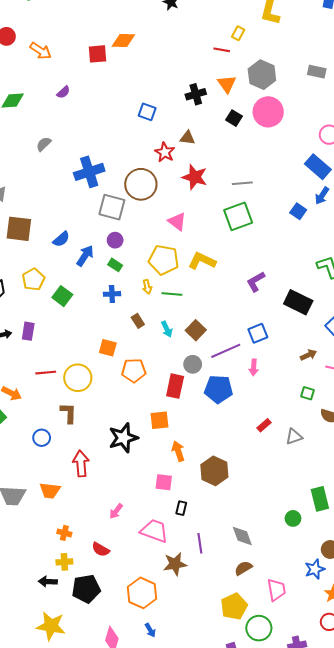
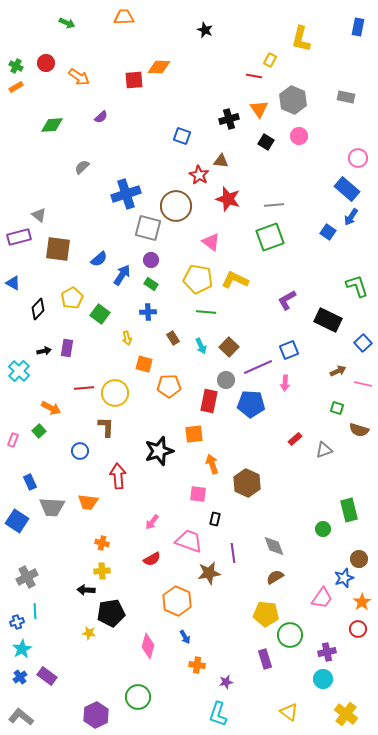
pink circle: (268, 112) -> (299, 136), size x0.6
yellow arrow: (147, 287) -> (127, 338), moved
red semicircle: (101, 549) -> (152, 559), moved, turned -60
black pentagon: (86, 589) -> (111, 613), moved
pink trapezoid: (276, 590) -> (322, 598), moved, turned 45
yellow pentagon: (234, 606) -> (266, 614), turned 30
yellow star: (51, 626) -> (89, 633), size x0.5

